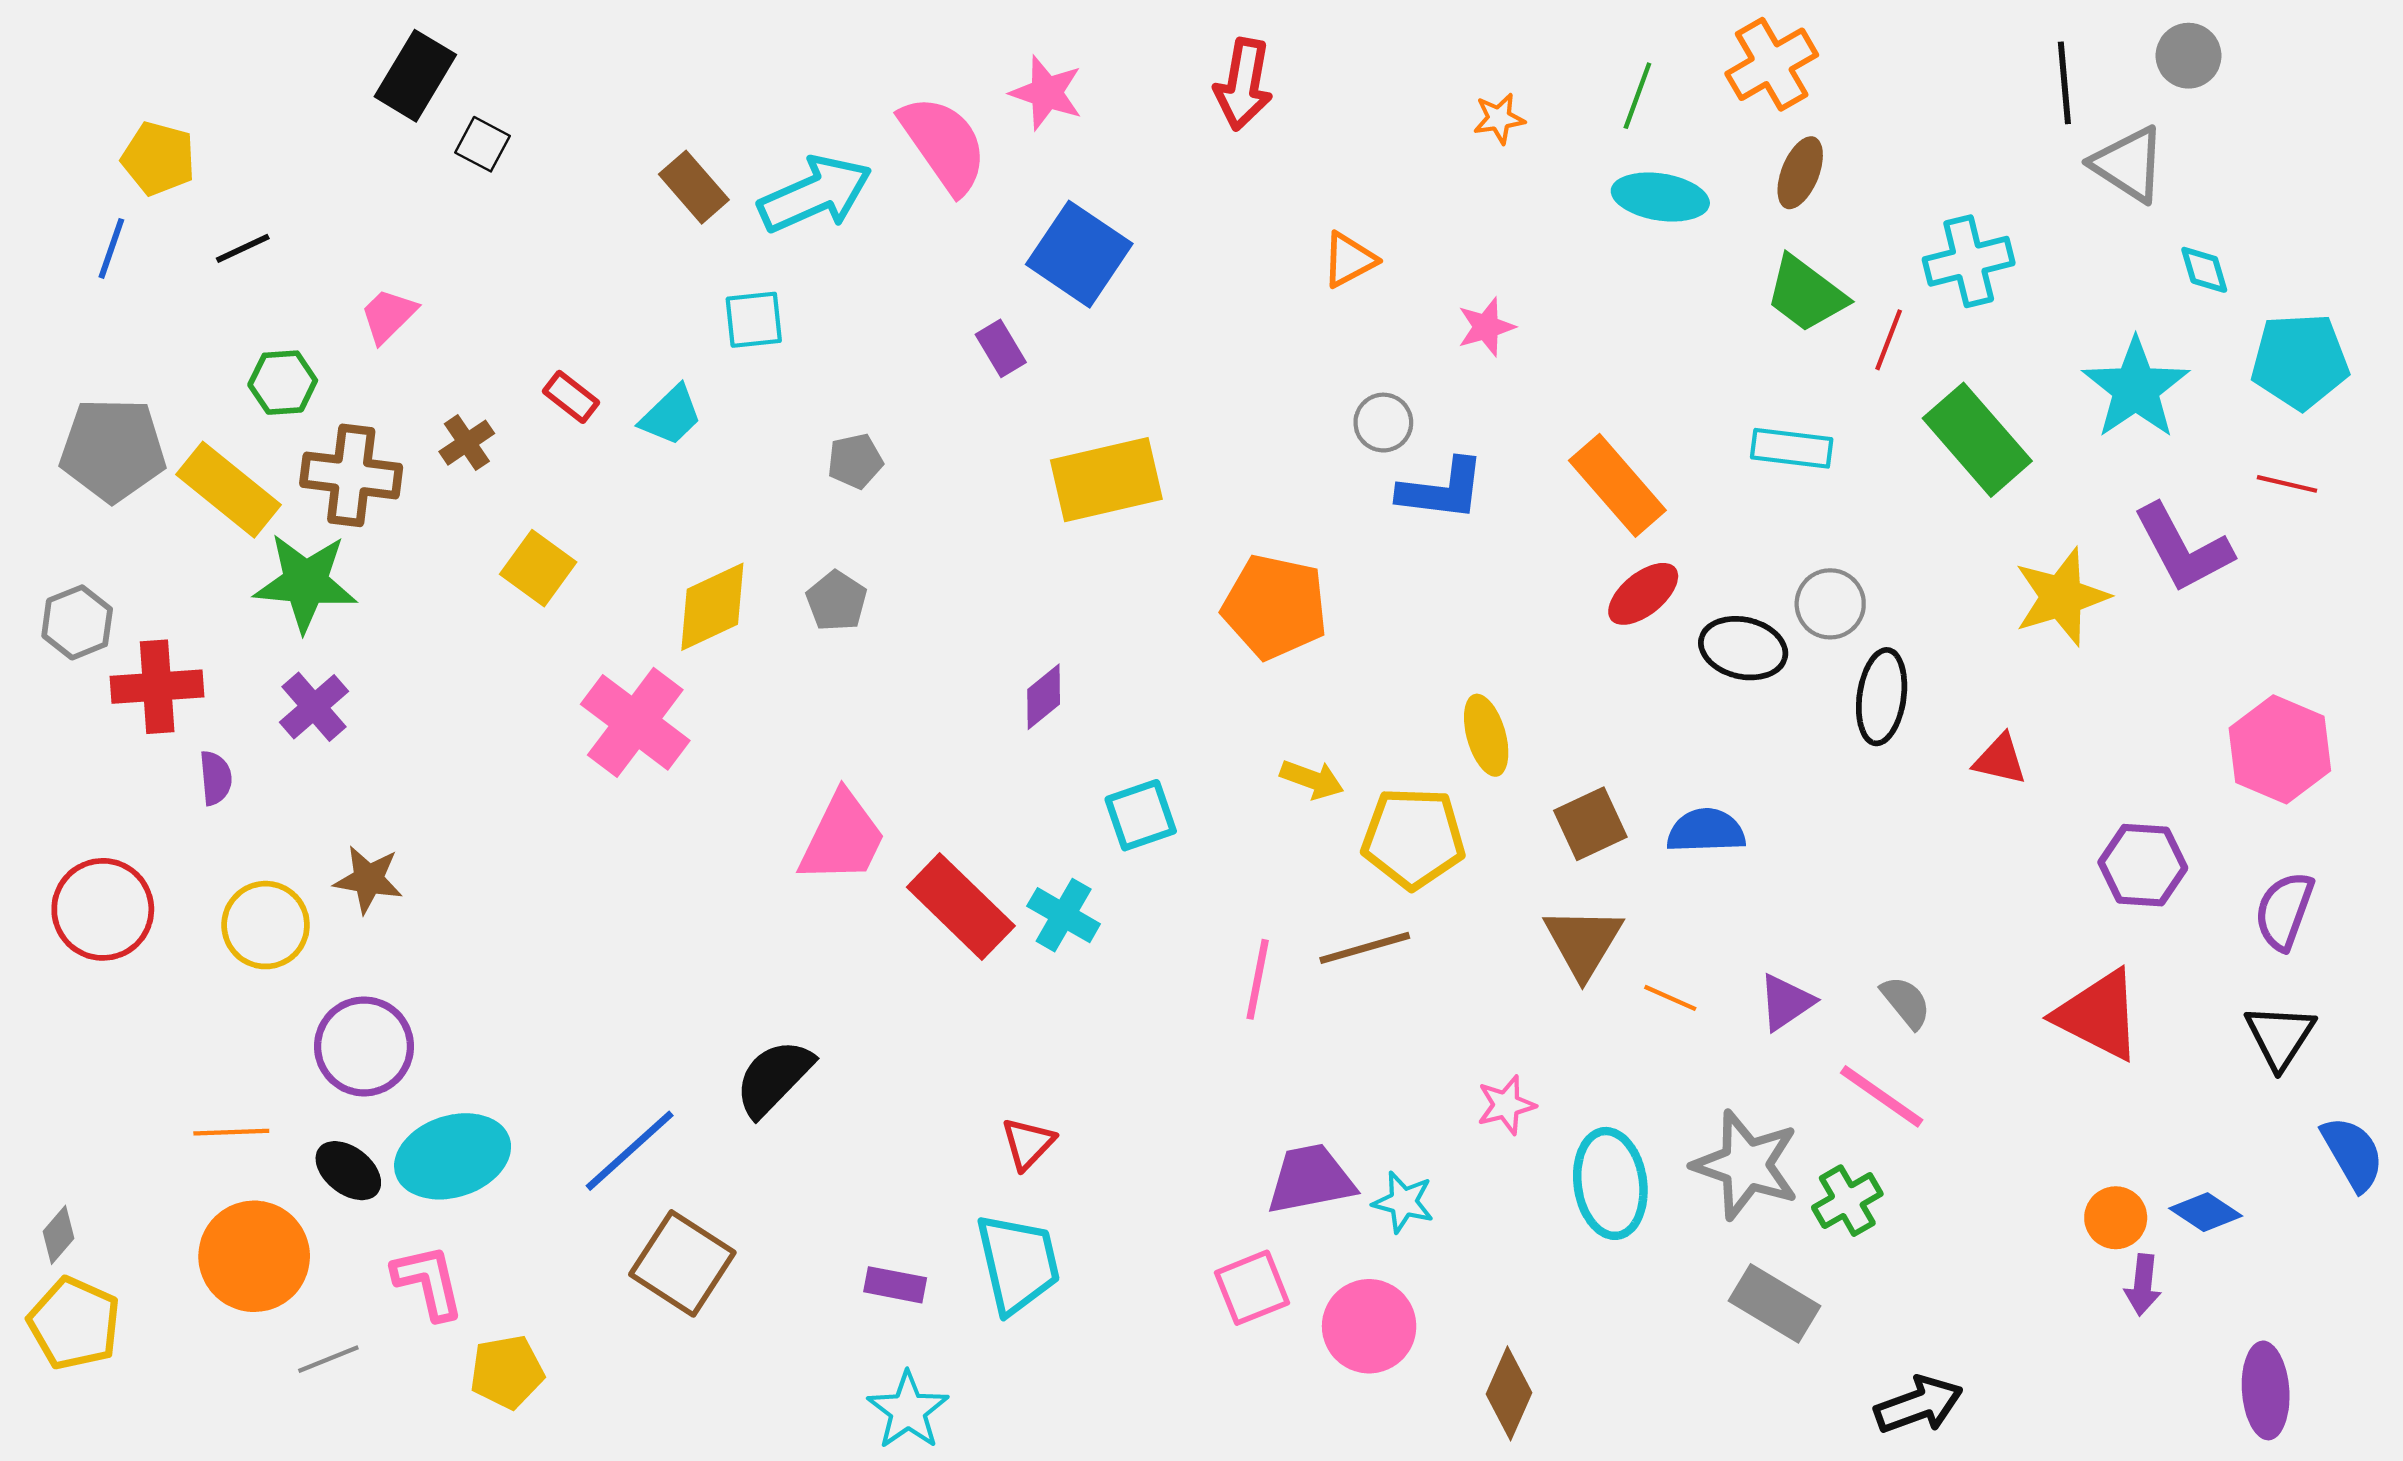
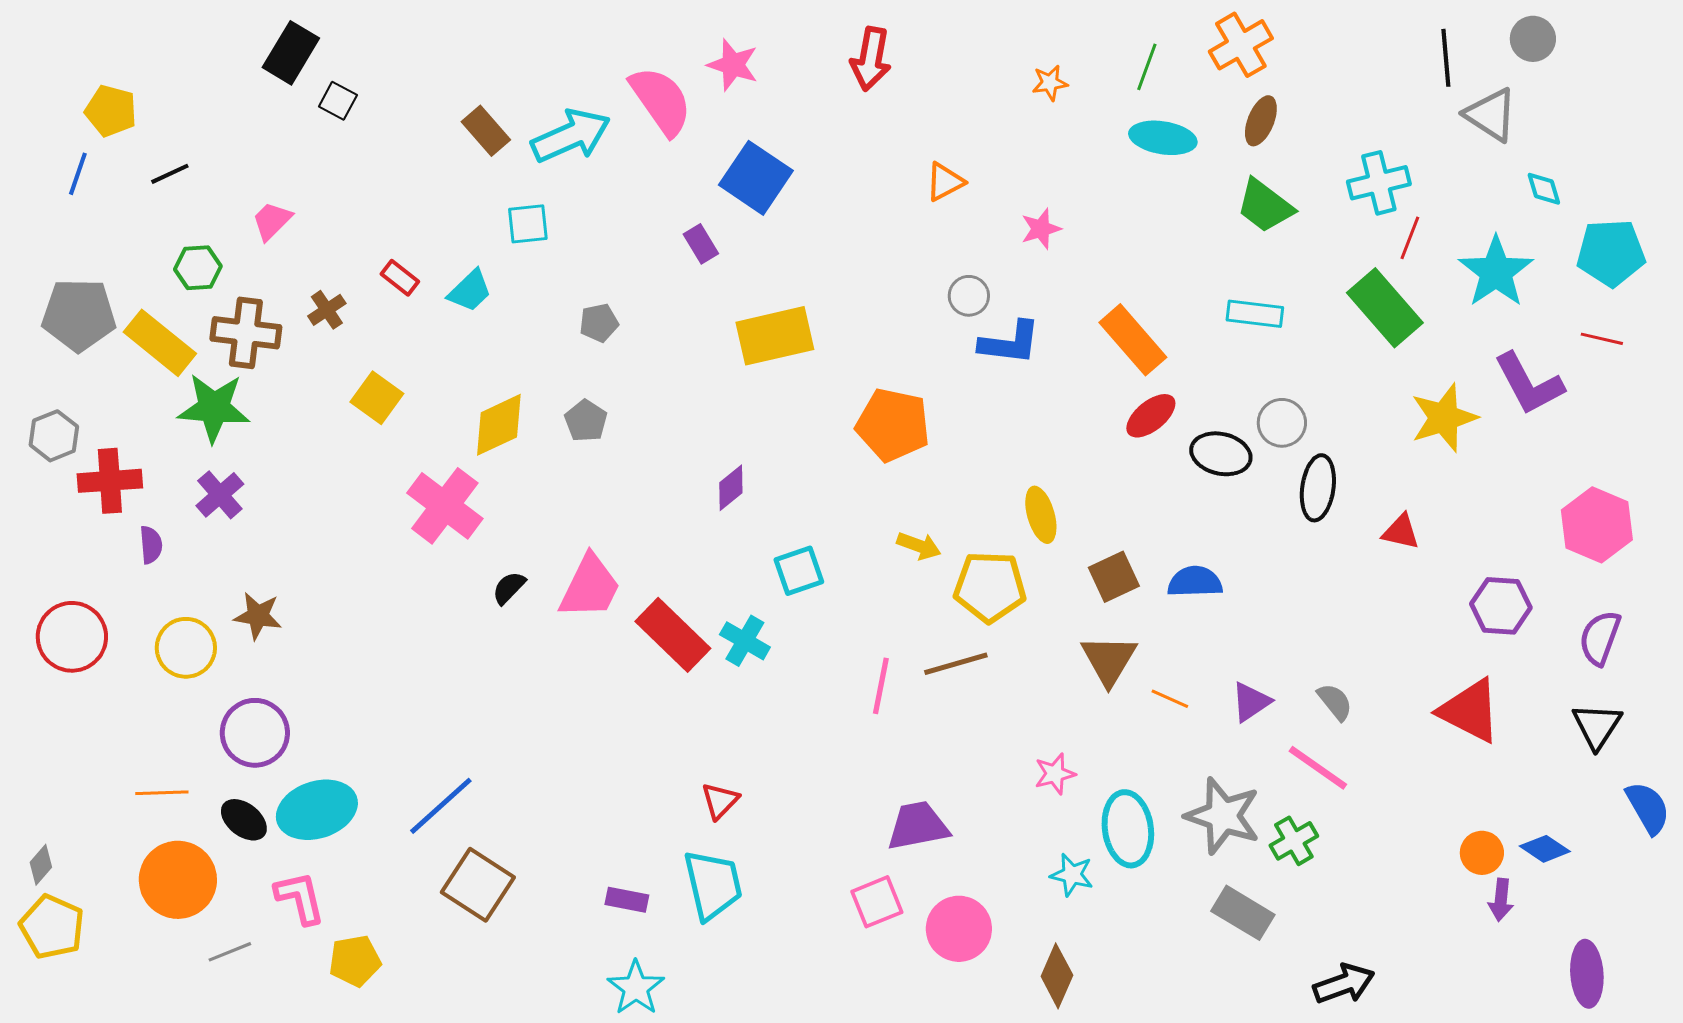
red line: (1889, 340) -> (1410, 238), moved
black semicircle: (774, 1078) -> (509, 588), moved, size x0.6
cyan star: (1403, 1202) -> (1072, 875), moved

